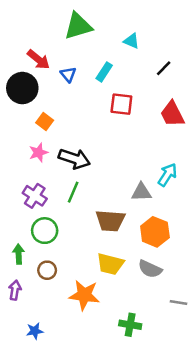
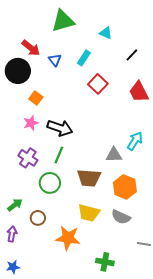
red square: (121, 104) -> (98, 84), turned 36
green circle: (45, 231) -> (50, 183), moved
green arrow: (19, 254) -> (15, 205), turned 56
blue star: (35, 331) -> (13, 267), moved

